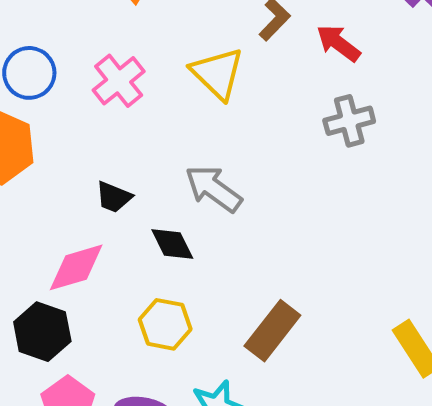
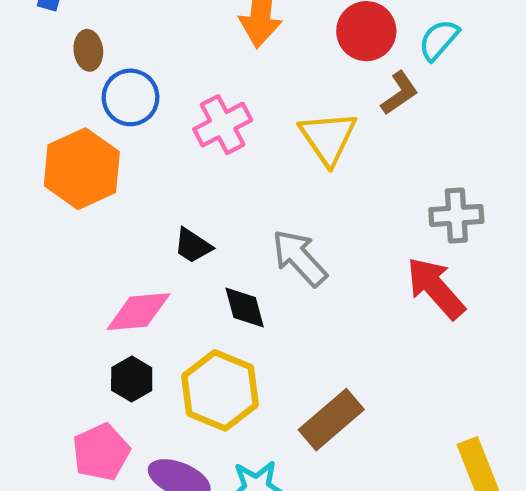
red arrow: (338, 43) -> (436, 288), moved, size x1.4
yellow hexagon: (165, 324) -> (220, 390), size x1.4
black hexagon: (42, 332) -> (132, 379), moved, size x0.7

